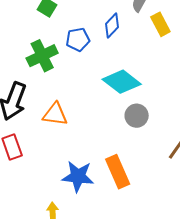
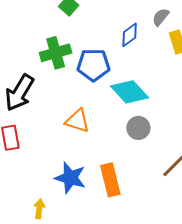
blue pentagon: (78, 39) -> (94, 65), moved, size x1.4
orange triangle: (55, 114) -> (77, 121), moved

